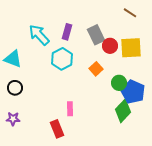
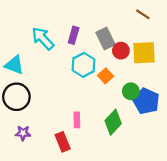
cyan hexagon: (62, 59) -> (84, 65), moved
black circle: (15, 88) -> (16, 97), size x1.6
green diamond: (123, 111) -> (113, 122), moved
purple star: (13, 119) -> (23, 133), moved

